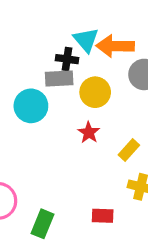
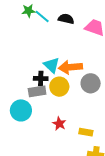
yellow circle: (95, 92) -> (59, 87), moved
yellow rectangle: (129, 150) -> (86, 132), turned 64

